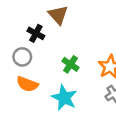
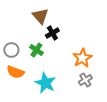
black cross: (36, 33) -> (52, 33), moved, turned 32
green cross: (70, 64) -> (36, 50), moved

